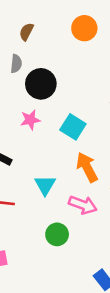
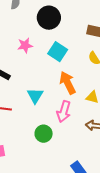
black circle: (41, 84) -> (49, 18), moved
pink arrow: (83, 205) -> (64, 111), turned 85

